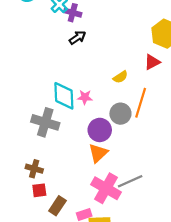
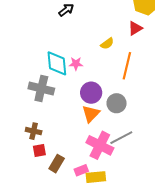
gray circle: (120, 114) -> (117, 103), moved

